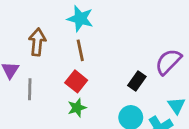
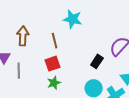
cyan star: (80, 19) -> (72, 19), moved
red square: (76, 81) -> (53, 64), turned 35

